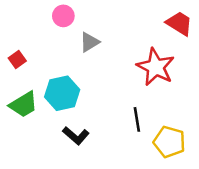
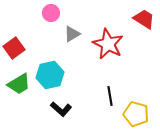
red square: (17, 60) -> (14, 48), size x1.5
red star: (156, 67) -> (108, 44), moved

